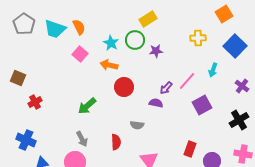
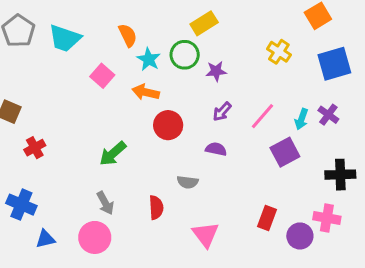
orange semicircle: (79, 27) -> (128, 35), moved
yellow cross: (198, 38) -> (279, 52), turned 35
blue square: (235, 46) -> (334, 64), turned 30
cyan arrow: (213, 70) -> (301, 119), moved
purple cross: (242, 86) -> (328, 115), moved
purple arrow: (166, 88) -> (222, 112), moved
black cross: (239, 120) -> (340, 175), turned 30
pink cross: (243, 154) -> (327, 218), moved

